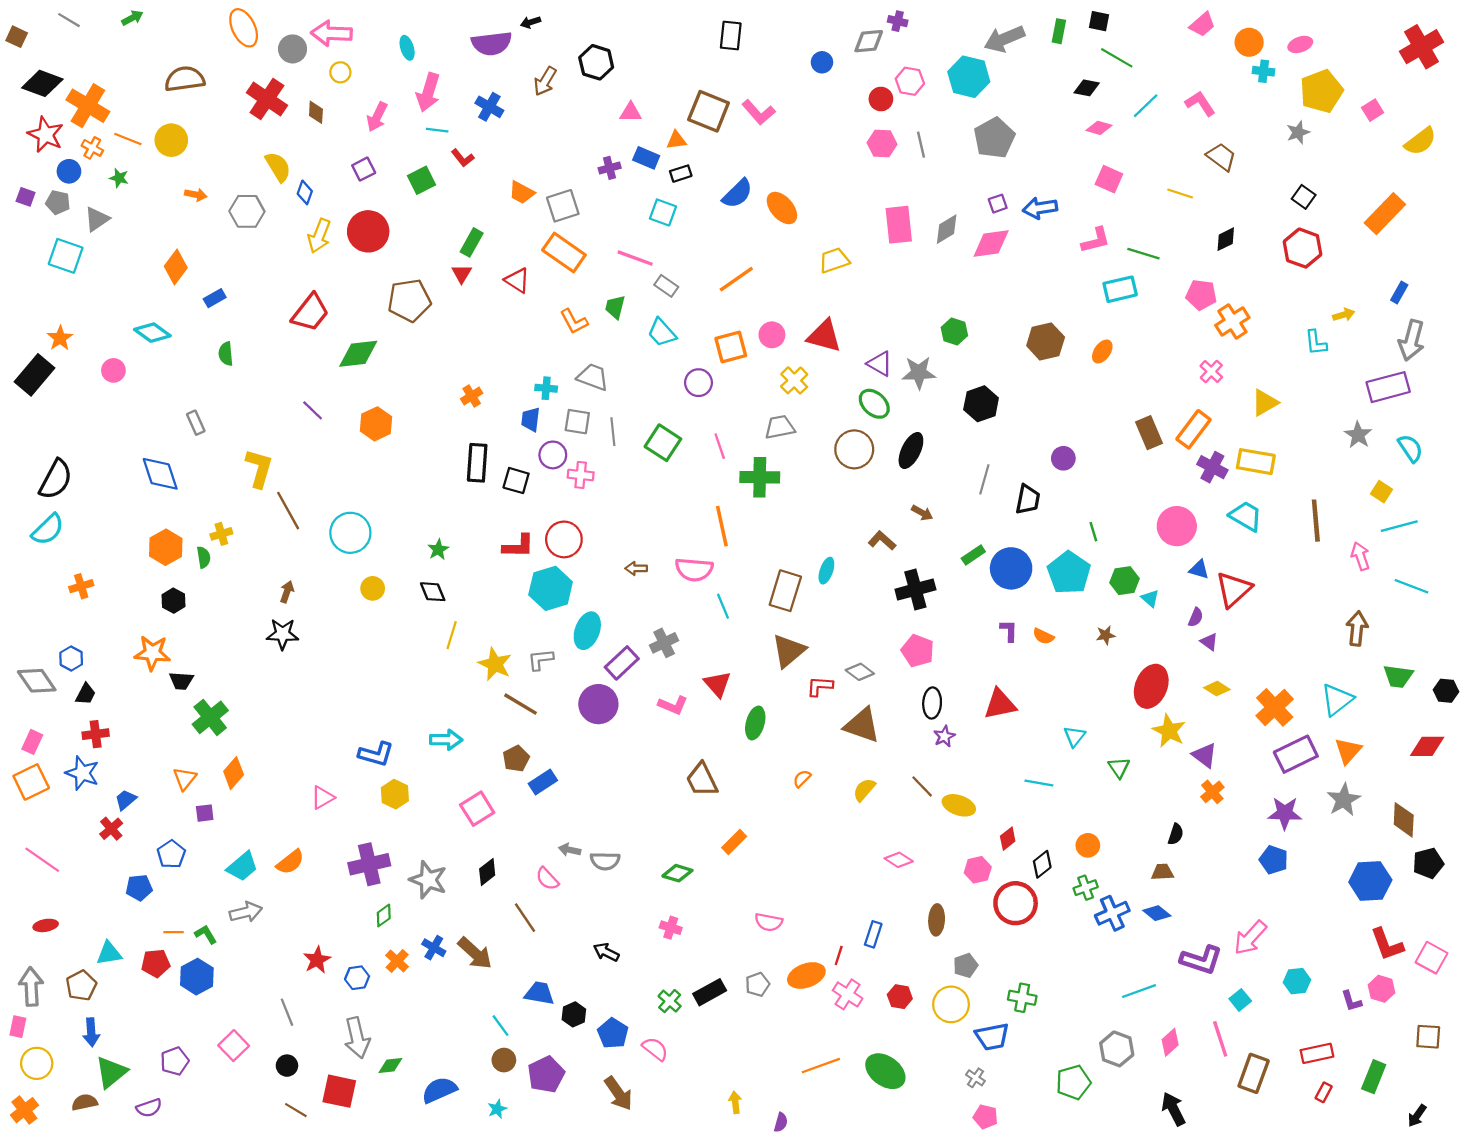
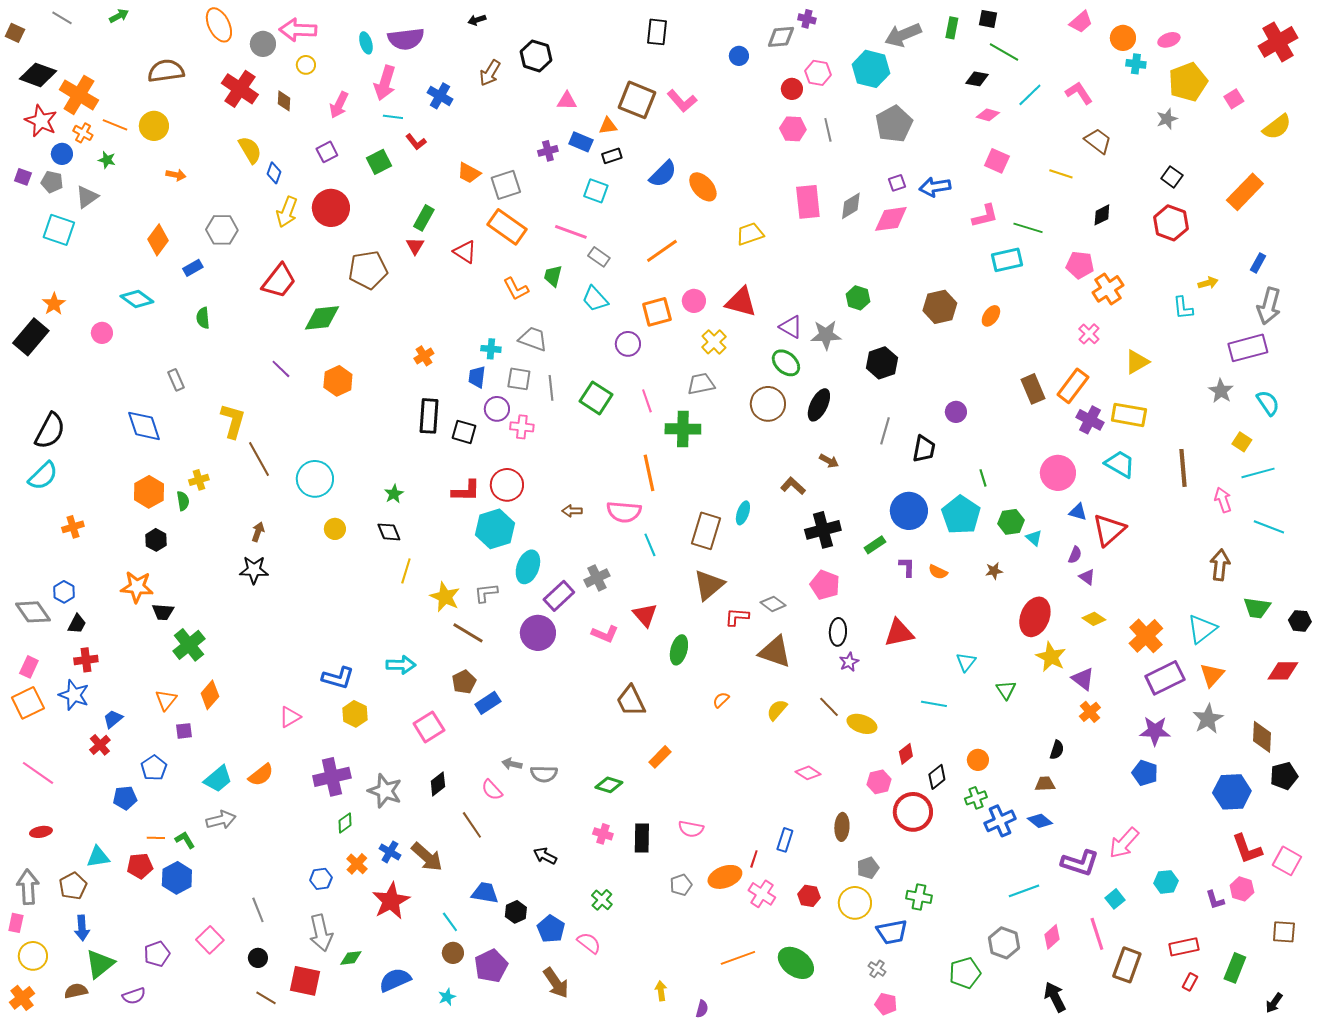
purple semicircle: (492, 43) -> (406, 39), moved
gray hexagon: (247, 211) -> (222, 230), moved
green rectangle: (973, 555) -> (875, 545), moved
red star: (317, 960) -> (391, 901), moved, size x1.5
black rectangle: (710, 992) -> (642, 838), moved, turned -60

